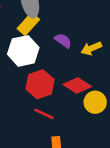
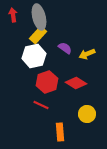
yellow circle: (95, 102) -> (87, 114), moved
red line: (44, 114) -> (41, 105), moved

